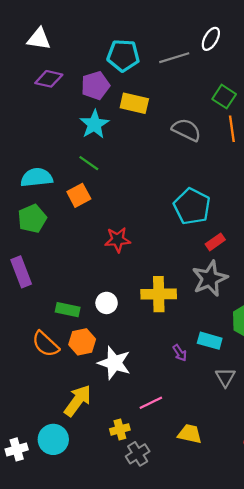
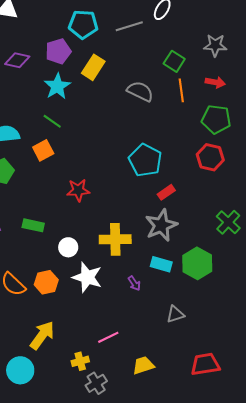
purple diamond: (49, 79) -> (17, 60), moved
yellow rectangle: (134, 103) -> (93, 67), turned -70
green rectangle: (68, 310) -> (33, 225), moved
cyan rectangle: (210, 341) -> (161, 264), moved
purple arrow: (180, 353) -> (134, 283), moved
white star: (114, 363) -> (87, 277), moved
gray triangle: (225, 377) -> (175, 314), turned 42
yellow trapezoid: (190, 434) -> (143, 365), turned -30

